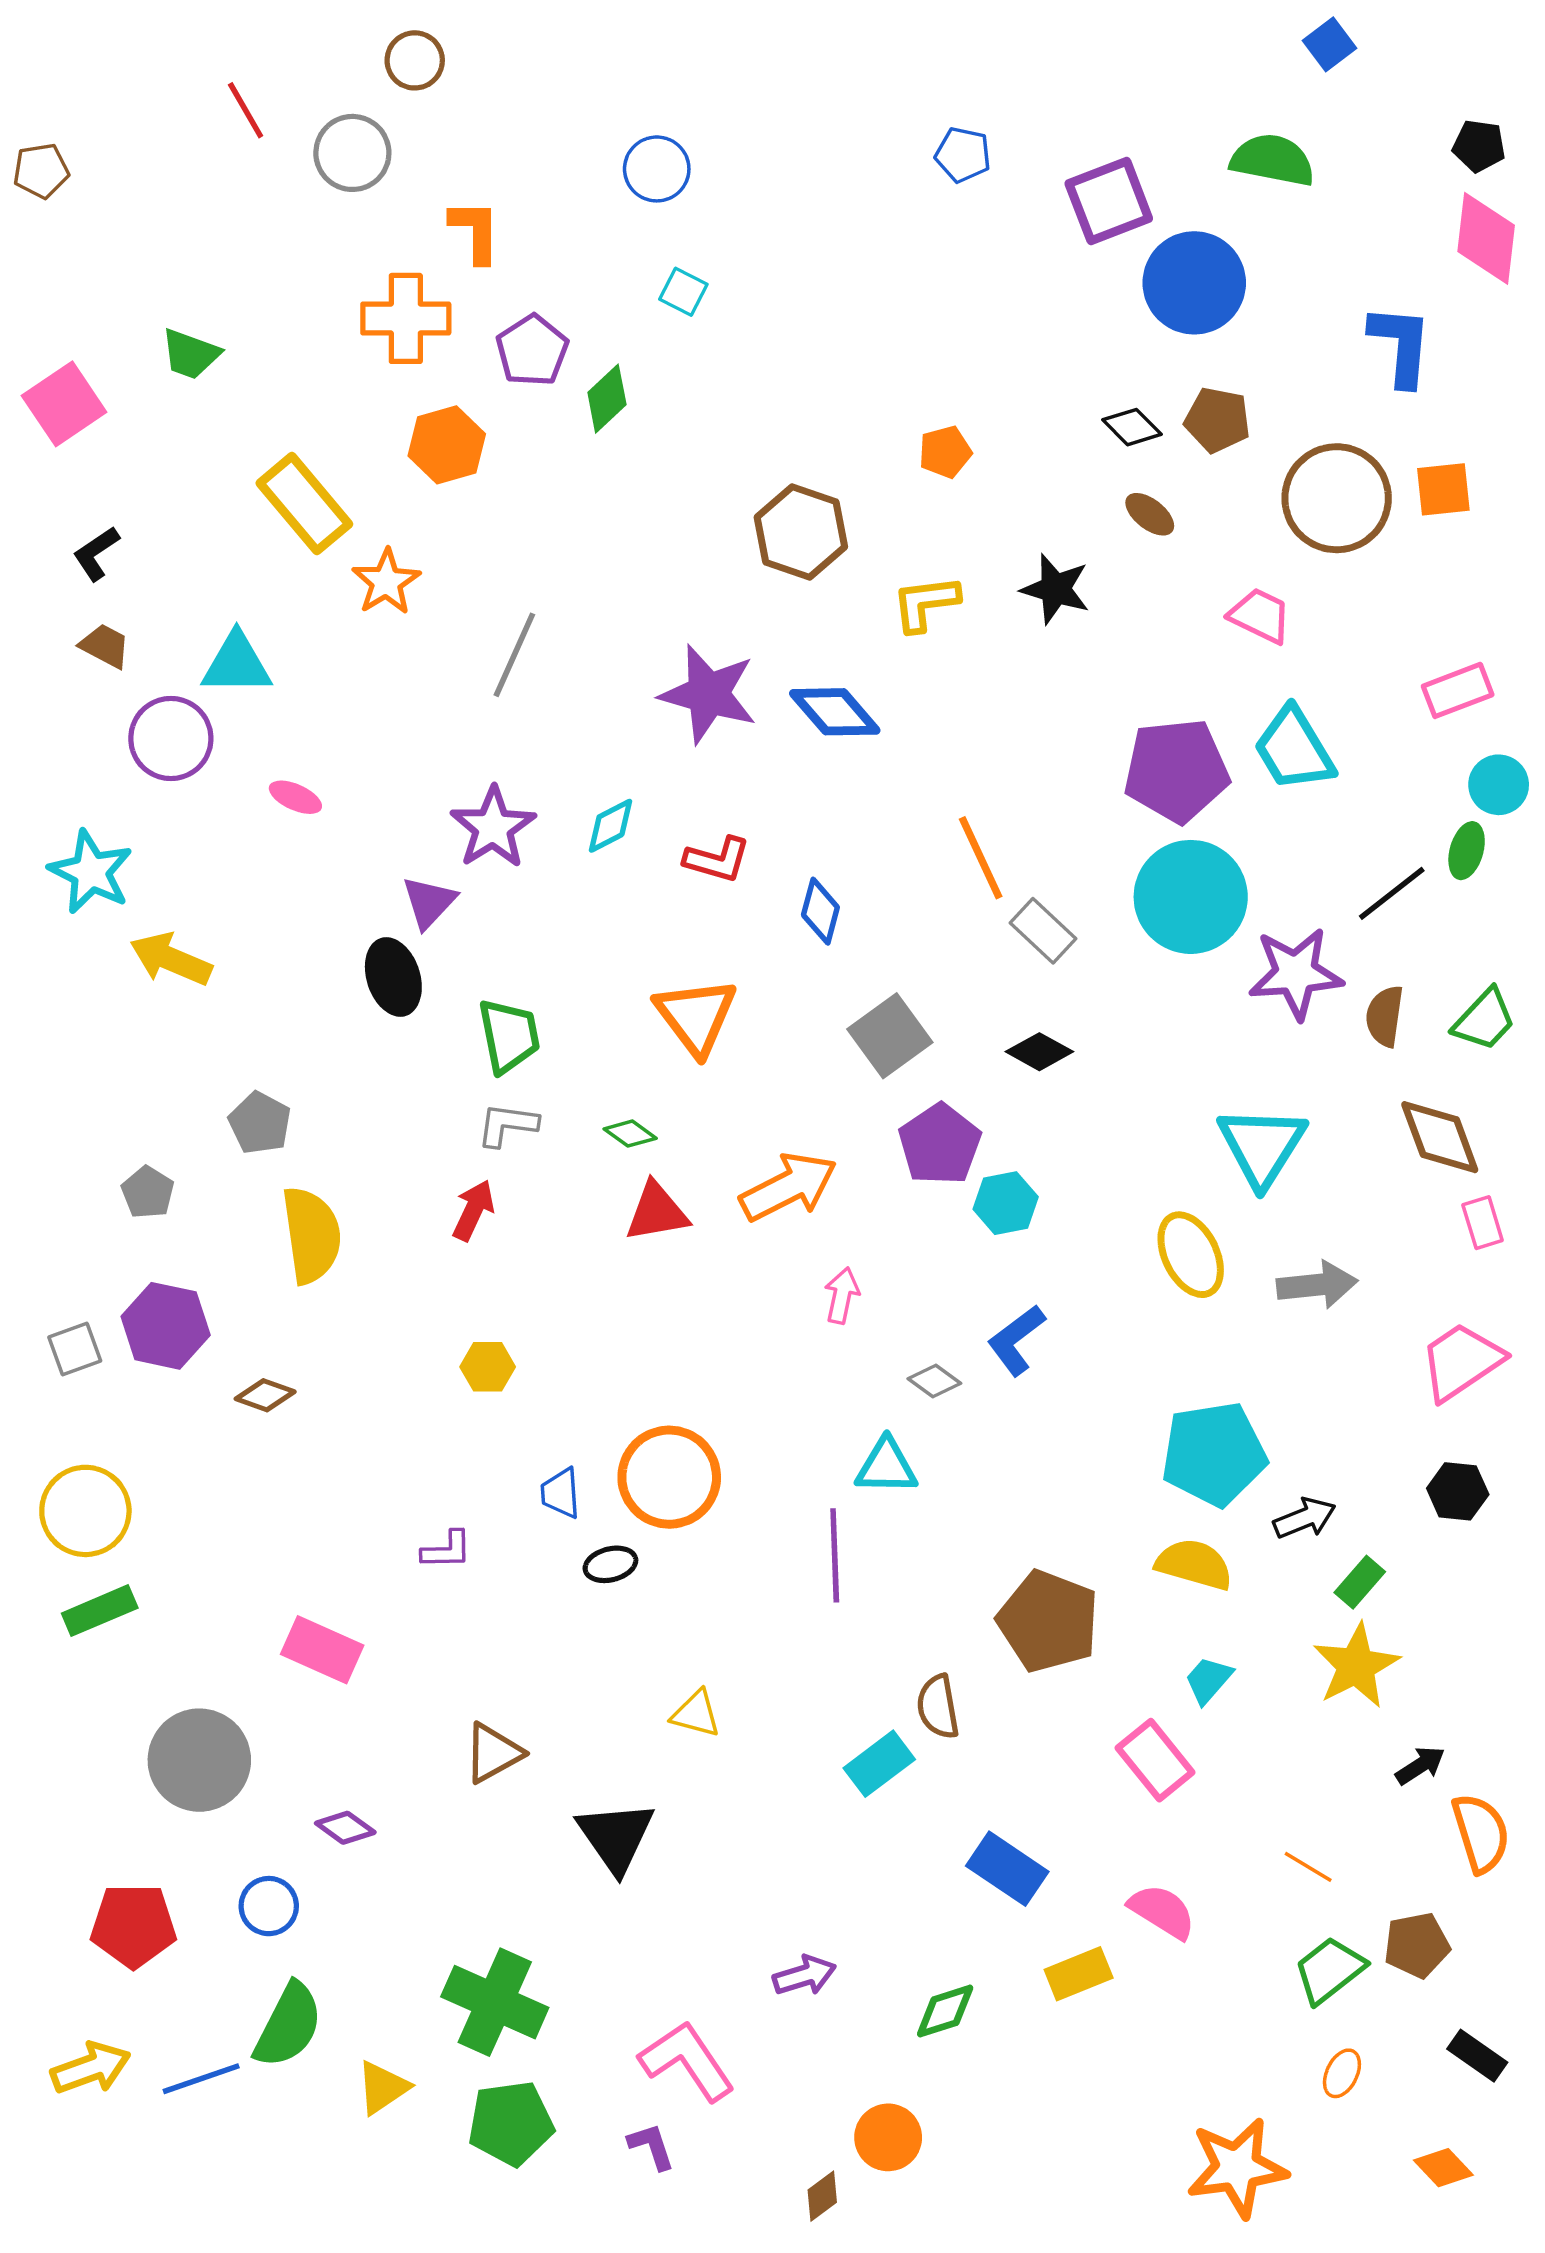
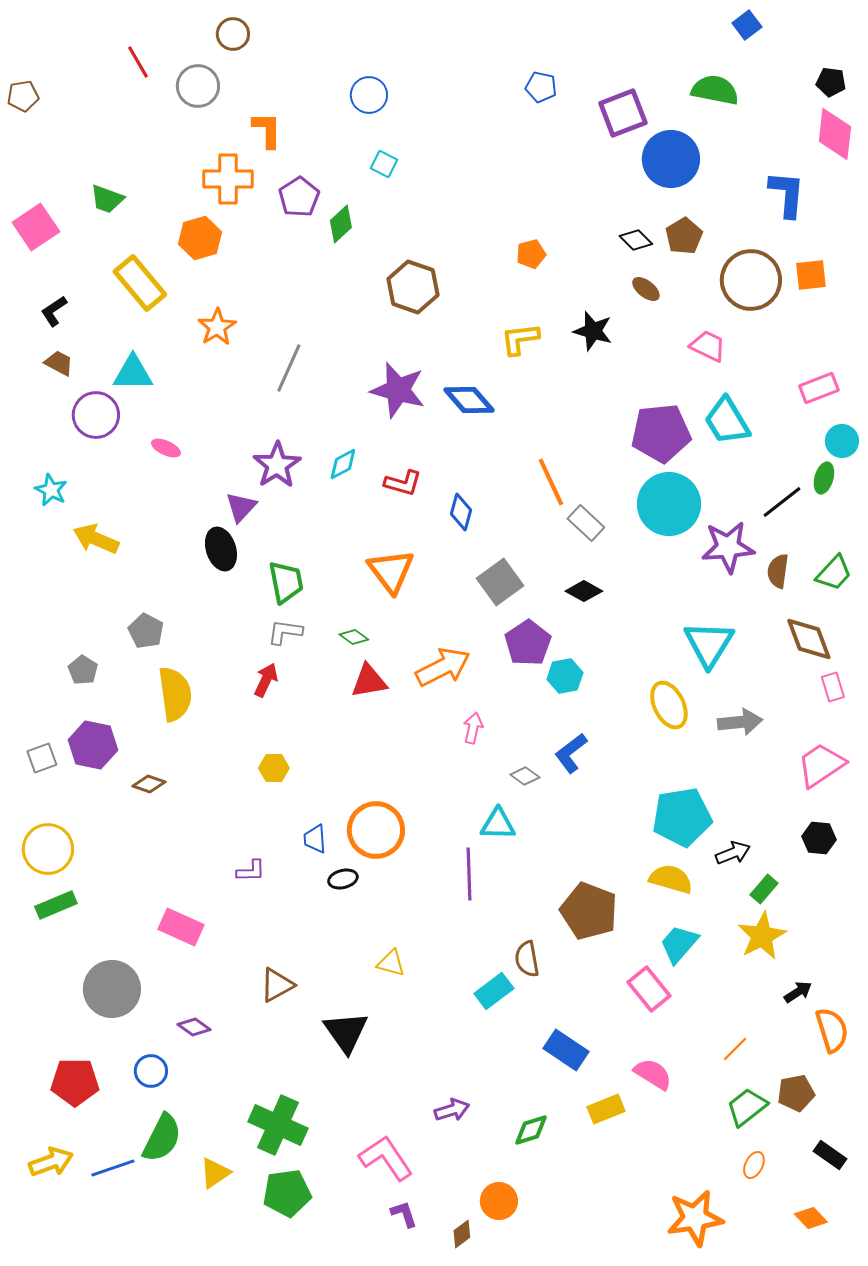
brown pentagon: (1217, 420) -> (684, 236), turned 30
orange hexagon: (447, 445) -> (200, 238), moved
yellow rectangle: (304, 504) -> (140, 283), moved
brown hexagon: (801, 532) -> (413, 287), moved
cyan star: (91, 872) -> (51, 490), size x0.7
cyan trapezoid: (1208, 1680) -> (679, 944), size x1.4
orange line: (1308, 1867) -> (735, 1049), turned -76
purple L-shape: (651, 2146) -> (404, 1214), moved

